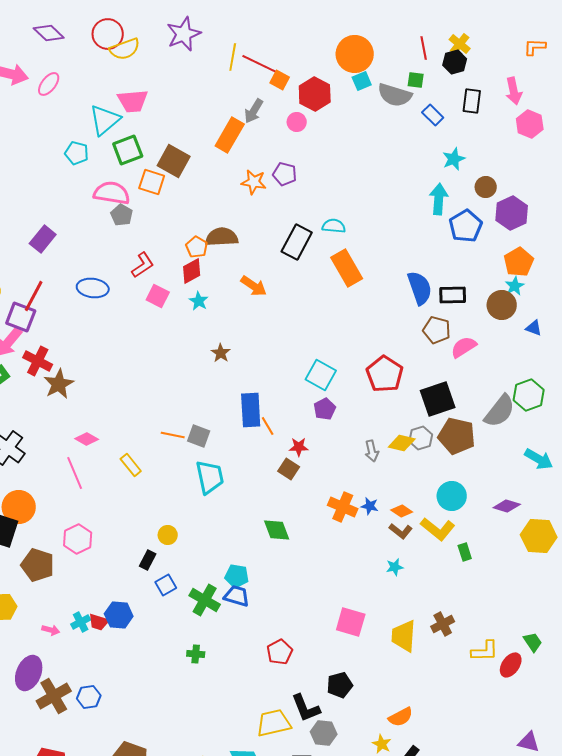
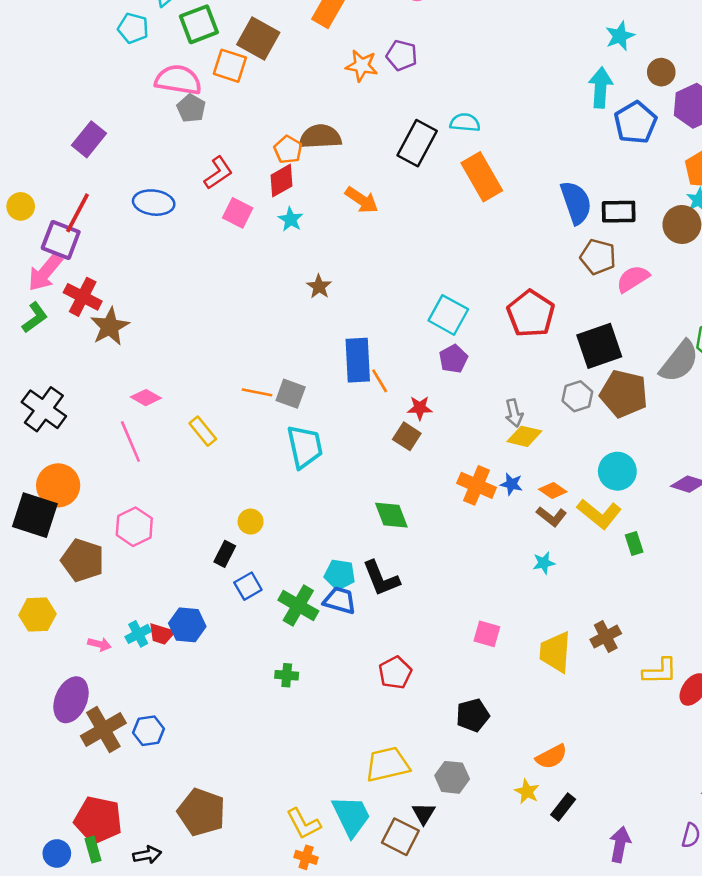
yellow diamond: (402, 443) -> (524, 436), moved
pink square: (351, 622) -> (487, 634), size x0.7
black L-shape: (306, 708) -> (381, 578), moved

